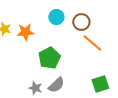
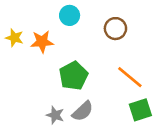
cyan circle: (56, 17) -> (70, 15), moved
orange line: (92, 43) -> (130, 77), moved

